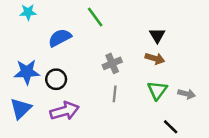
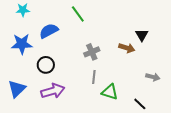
black triangle: (157, 35) -> (142, 35), moved
blue star: (27, 72) -> (22, 44), moved
green triangle: (157, 90) -> (110, 92), moved, turned -48

